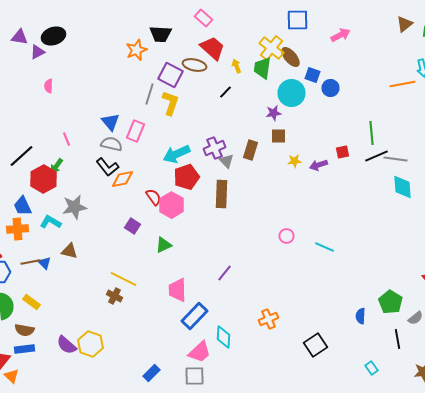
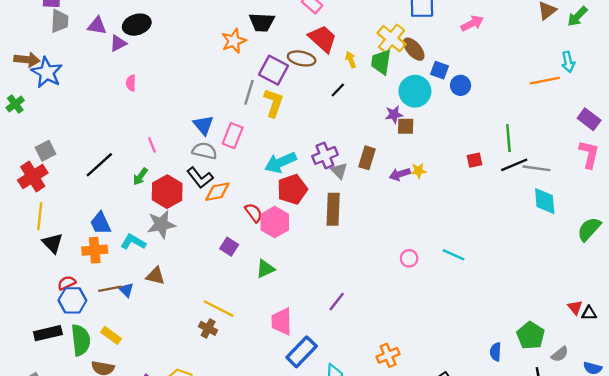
brown square: (278, 136) -> (406, 126), moved
purple arrow: (318, 165) -> (400, 174), moved
red hexagon: (44, 179) -> (167, 192), moved
cyan line: (324, 247) -> (453, 255), moved

